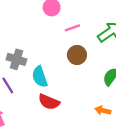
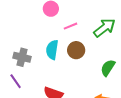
cyan semicircle: (40, 77) -> (52, 50), moved, turned 30

